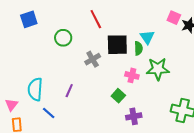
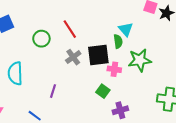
red line: (96, 19) -> (70, 29), moved
black square: (117, 45) -> (98, 55), moved
cyan semicircle: (35, 89) -> (15, 73), moved

